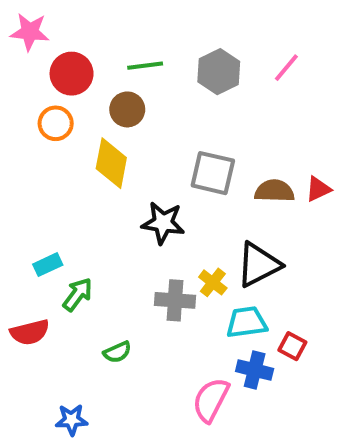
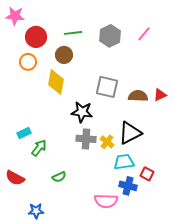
gray cross: (175, 300) -> (86, 139), moved
red semicircle: (30, 332) -> (15, 178), moved, turned 42
pink semicircle: (211, 400) -> (106, 201), turned -115

